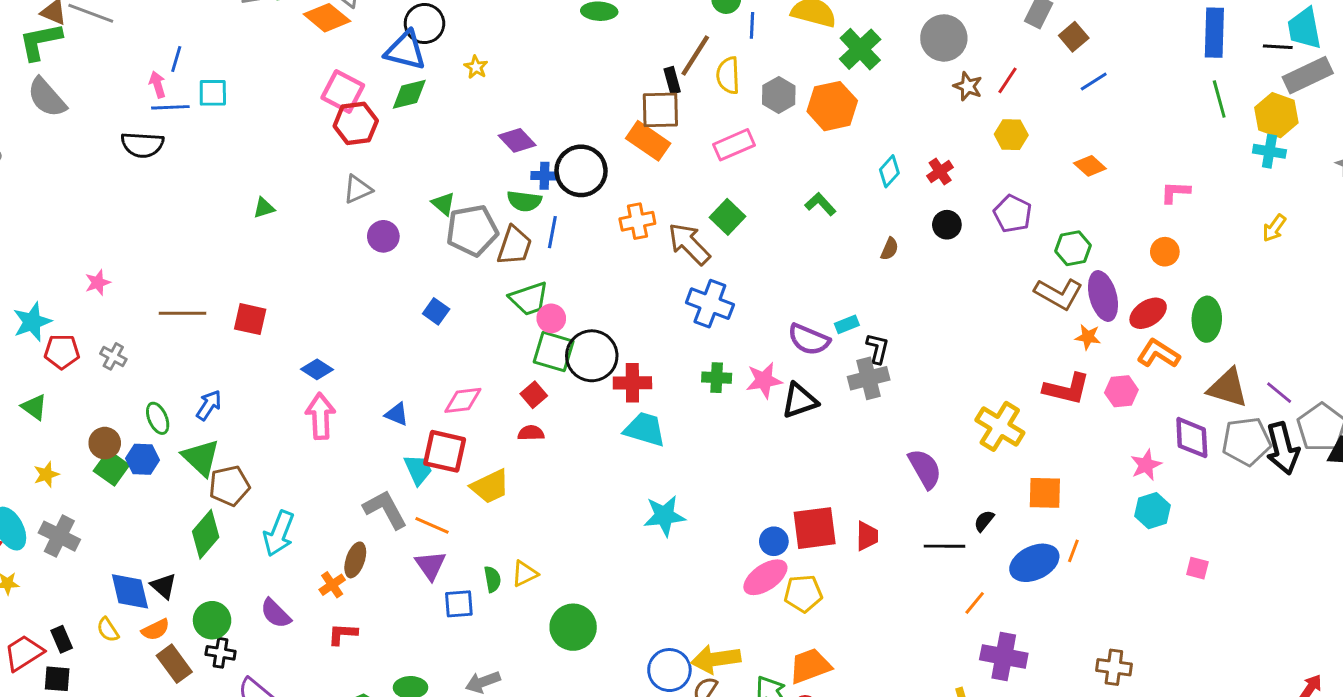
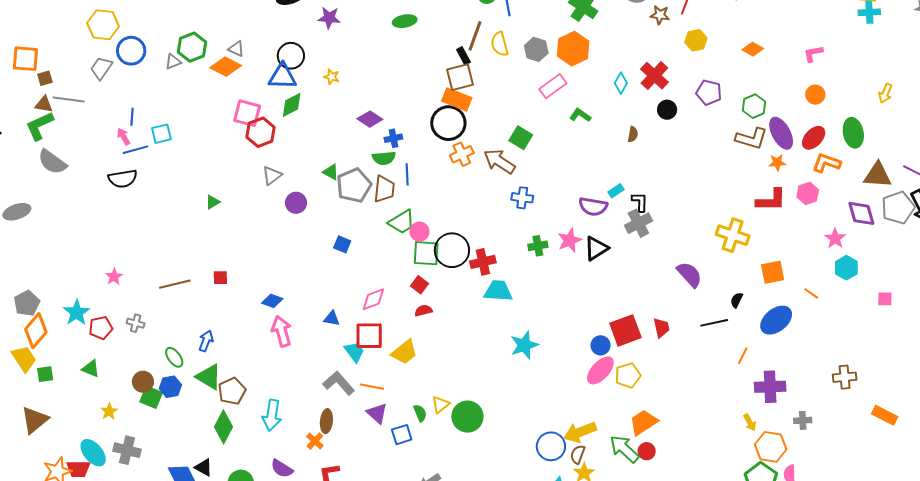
pink rectangle: (734, 145) -> (553, 86), moved
black circle: (581, 171) -> (448, 123), moved
red cross: (940, 172) -> (654, 76), size x1.6
yellow arrow: (1274, 228) -> (885, 93), moved
blue cross: (710, 304) -> (522, 198), size x0.7
red square: (250, 319) -> (220, 278), size x0.7
orange line: (1073, 551) -> (811, 293), moved, turned -63
green circle: (573, 627) -> (467, 417), moved

